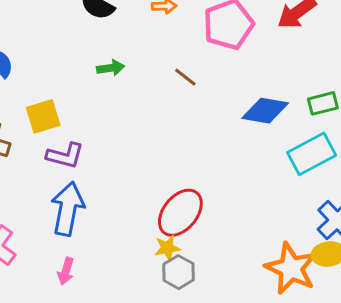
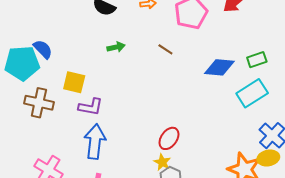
yellow square: (43, 116) -> (74, 82), turned 35
red ellipse: (180, 213) -> (169, 138), size x0.7
yellow star: (167, 248) -> (162, 162), turned -30

